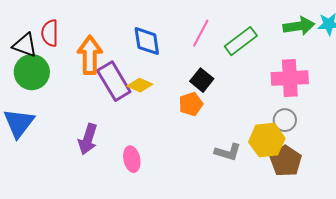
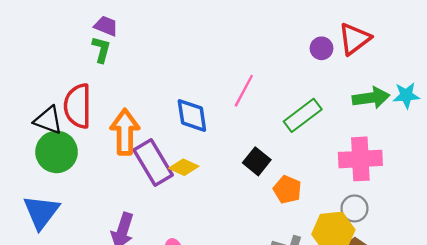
red semicircle: (50, 33) -> (78, 106), size x1.4
pink line: (201, 33) -> (244, 91), moved
orange pentagon: (191, 104) -> (287, 190), moved, turned -30

